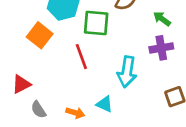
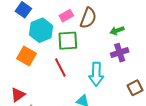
green arrow: (162, 19) -> (117, 30), turned -48

